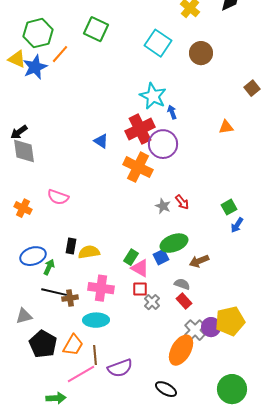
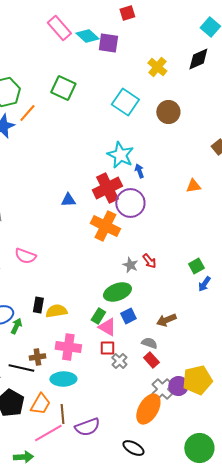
blue triangle: (101, 141) -> (68, 200), turned -35
green ellipse: (174, 243) -> (117, 292), moved
black line: (54, 292) -> (21, 368), moved

